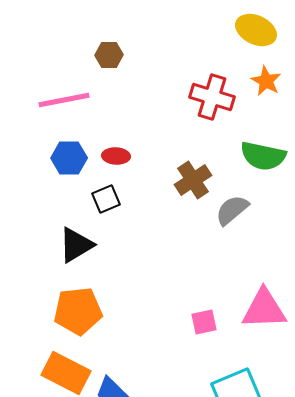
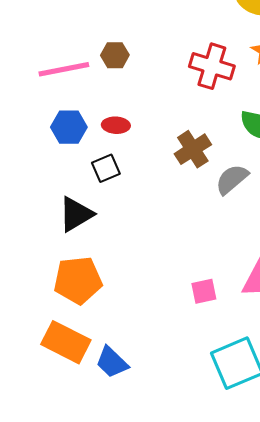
brown hexagon: (109, 55) -> (115, 55), moved

